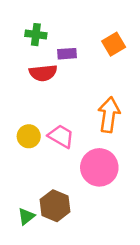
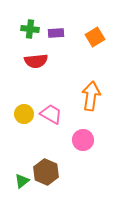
purple rectangle: (67, 54) -> (56, 33), moved
pink circle: (99, 167) -> (83, 140), size x0.7

